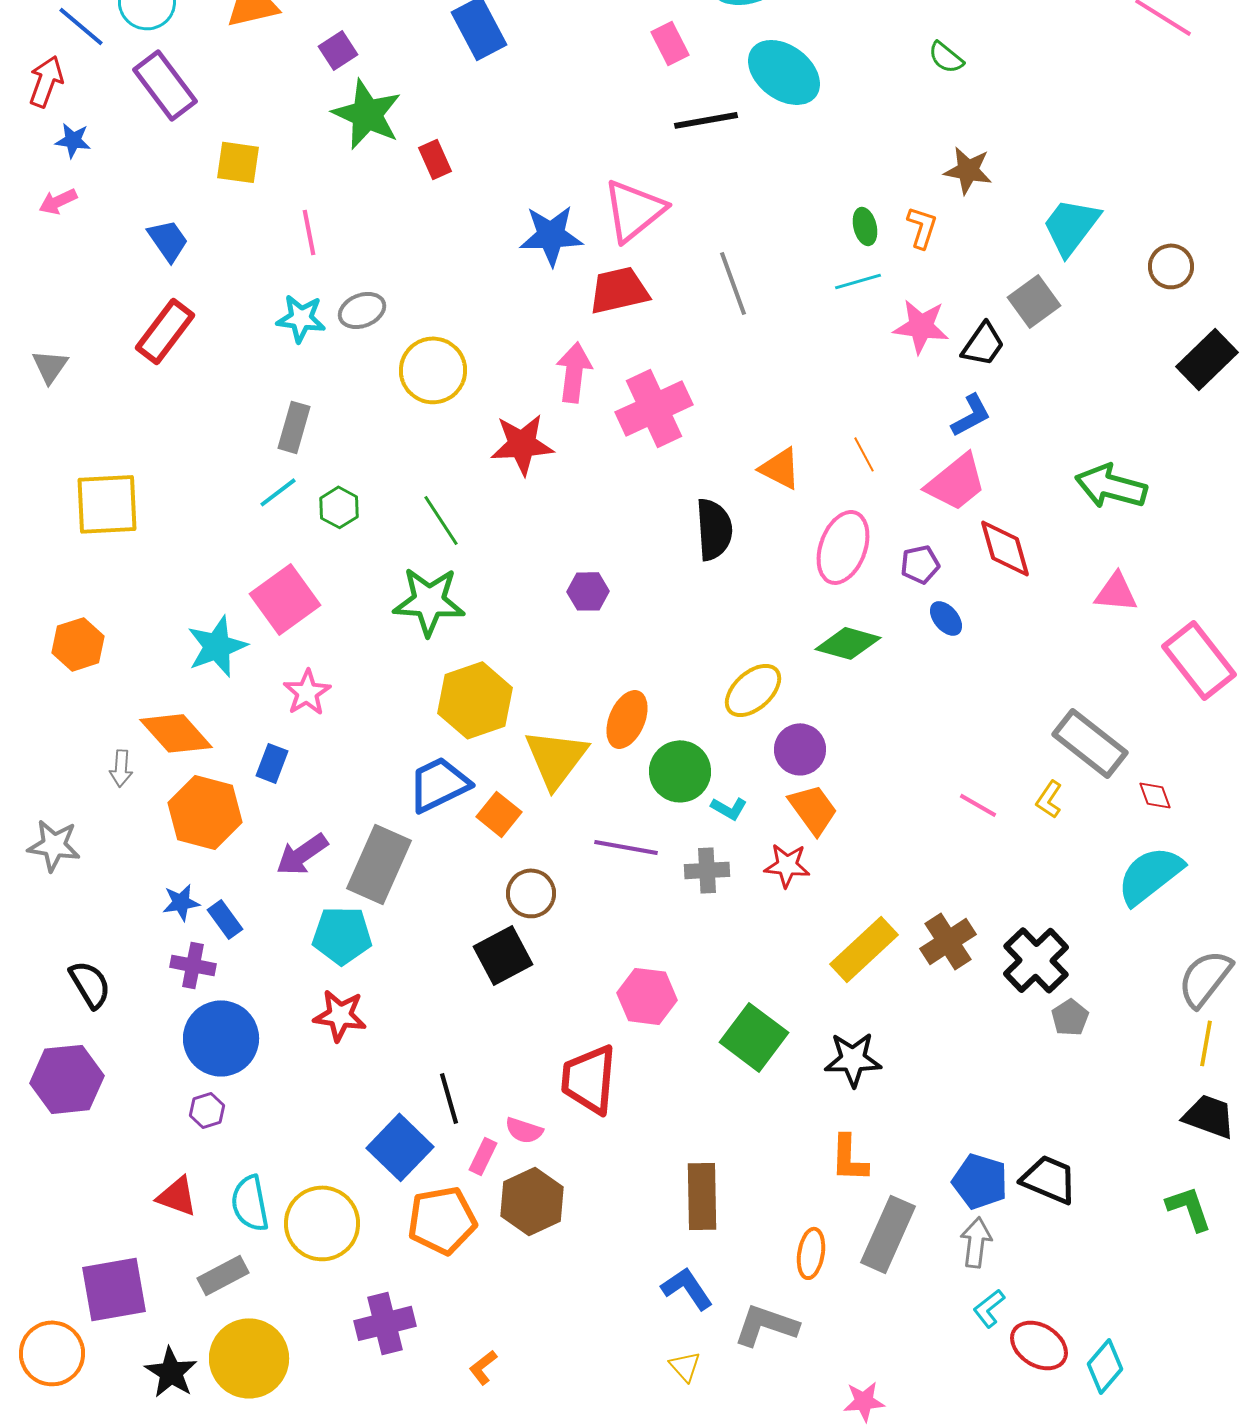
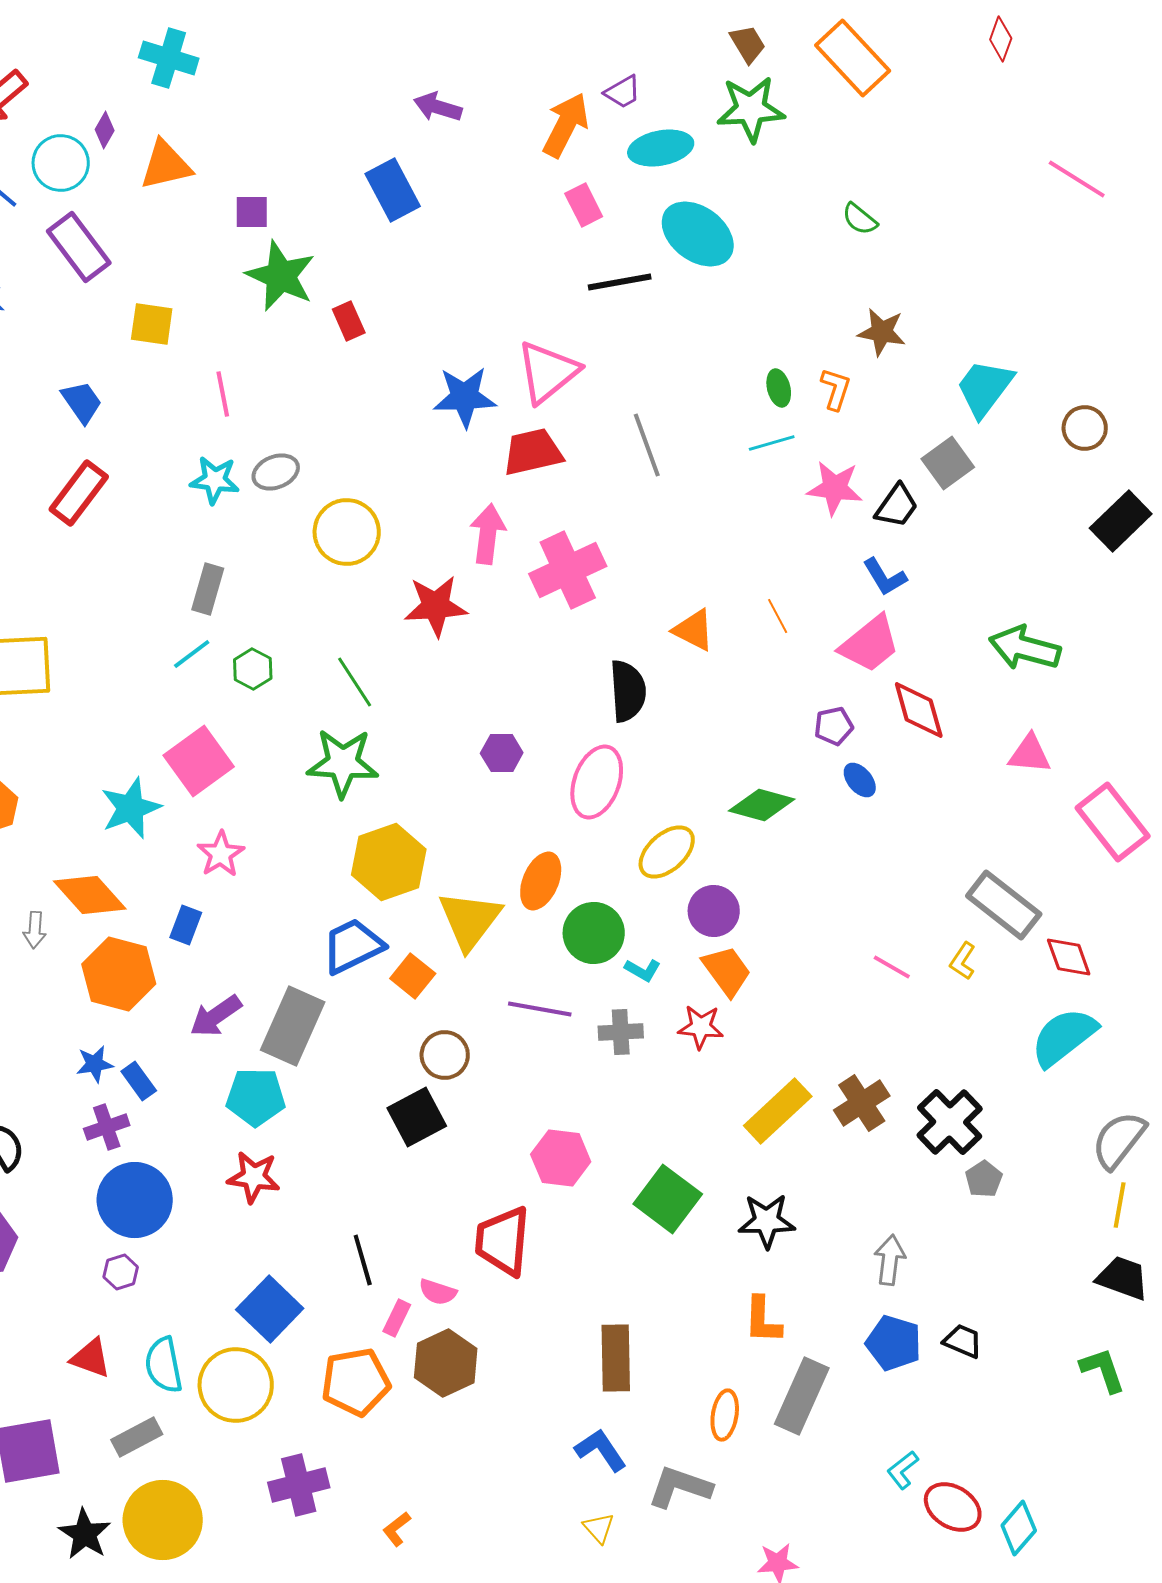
purple square: (338, 50) -> (252, 212), turned 33
blue L-shape: (971, 415) -> (885, 577), turned 87
pink ellipse: (843, 547) -> (597, 782), moved
red diamond: (1155, 795) -> (1069, 957), size x1.4
purple cross: (193, 965) -> (107, 1127), turned -30
blue square: (400, 1147) -> (270, 1309), moved
black trapezoid: (1049, 1179) -> (963, 1341), size x0.7
gray arrow: (976, 1242) -> (890, 1260), moved

